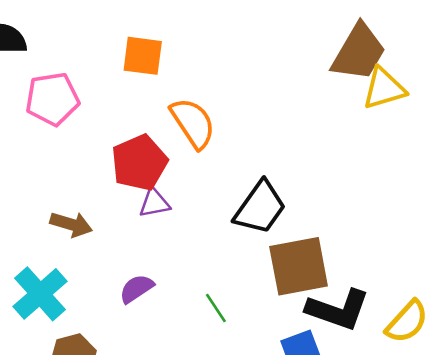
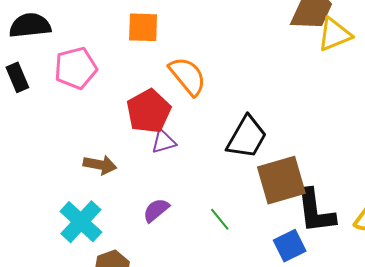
black L-shape: (338, 310) -> (315, 211), turned 69

